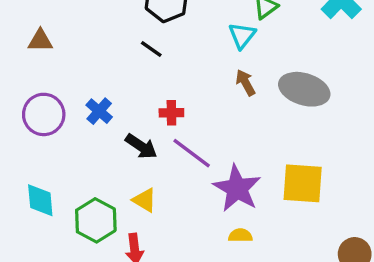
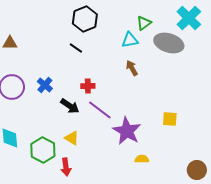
cyan triangle: (242, 35) -> (130, 40), turned 42
gray ellipse: (304, 89) -> (169, 43), moved
yellow square: (303, 183) -> (170, 119), moved, size x0.6
yellow semicircle: (240, 235) -> (142, 159), moved

